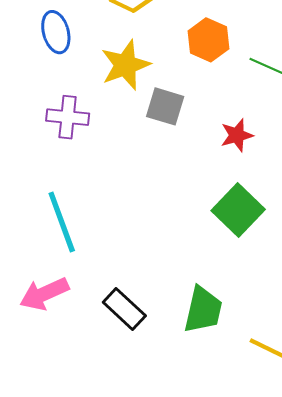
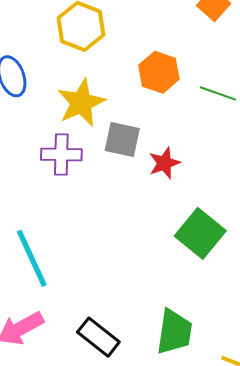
purple cross: (68, 117) -> (61, 154), moved
red star: (237, 135) -> (164, 163), moved

